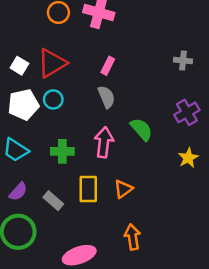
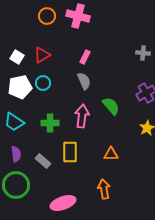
red triangle: (52, 63) -> (42, 55), size x0.7
orange triangle: (123, 189) -> (111, 154), moved, turned 35
purple semicircle: (18, 192) -> (16, 154), turned -49

